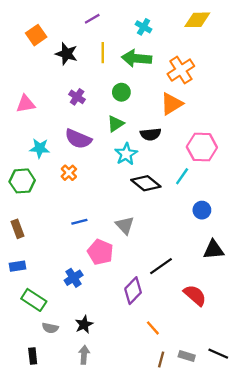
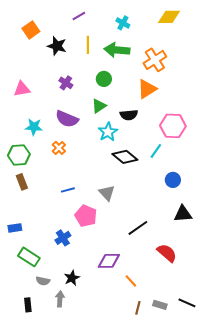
brown rectangle: (18, 229) -> (22, 182), moved
purple diamond: (133, 291) -> (109, 261), moved, turned 45
gray arrow: (84, 355) -> (60, 299), moved

